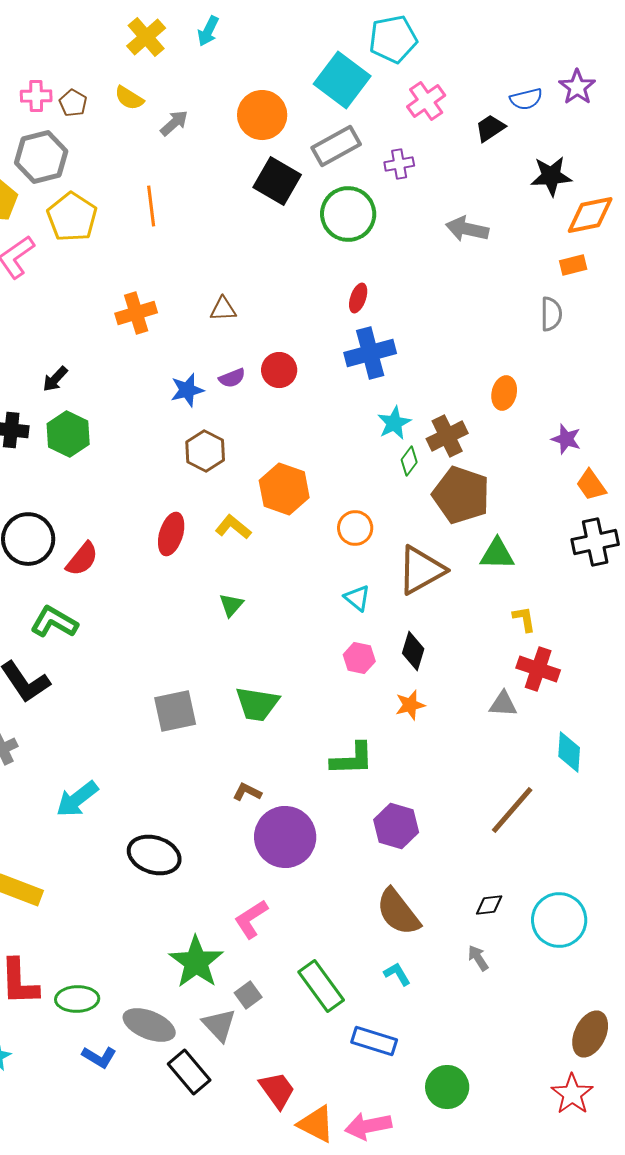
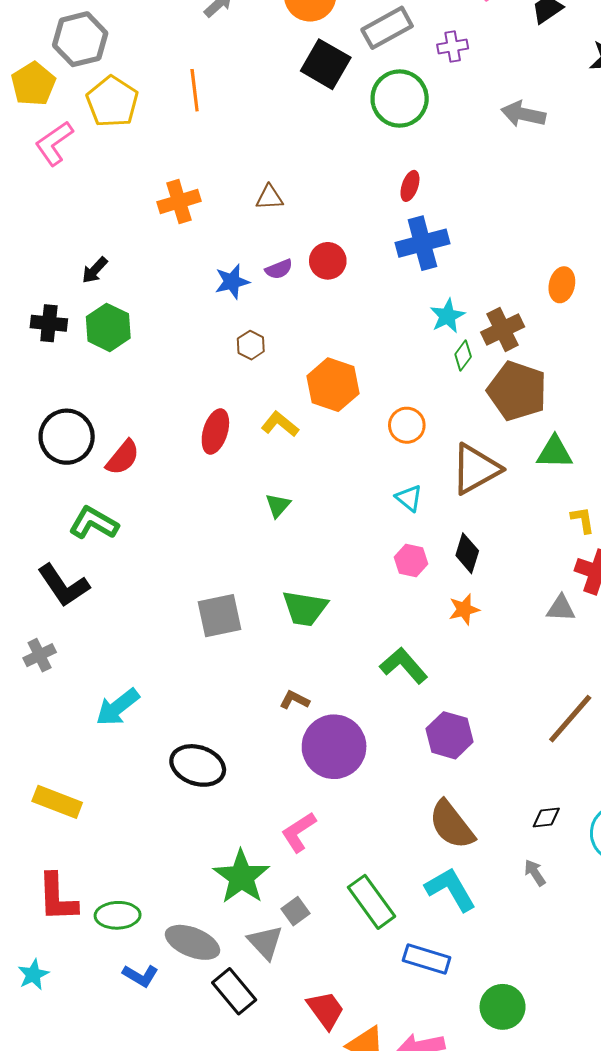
brown hexagon: (205, 451) -> (251, 345), size x0.7
green L-shape: (352, 759) -> (404, 666), turned -129
cyan L-shape: (397, 974) -> (451, 889), size x1.8

